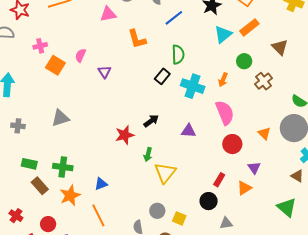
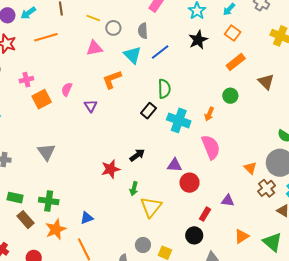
cyan triangle: (223, 34) -> (132, 55), moved, turned -36
orange L-shape: (137, 39) -> (112, 79), moved, turned 85
orange square: (55, 65) -> (42, 99), turned 30
brown cross: (263, 81) -> (267, 188), moved
gray triangle: (60, 118) -> (46, 152), turned -48
red circle: (232, 144) -> (190, 183), moved
purple triangle: (254, 168) -> (228, 201), moved, turned -48
orange triangle: (244, 188) -> (242, 236), moved

